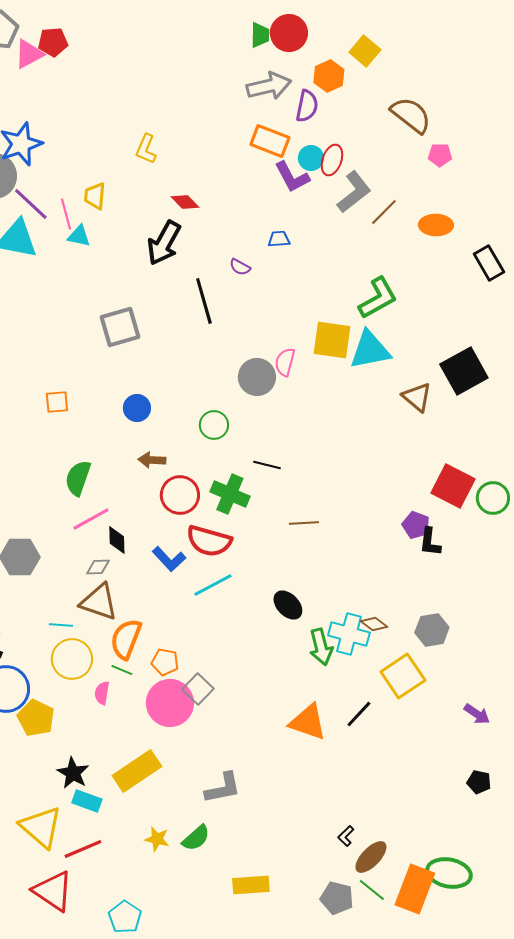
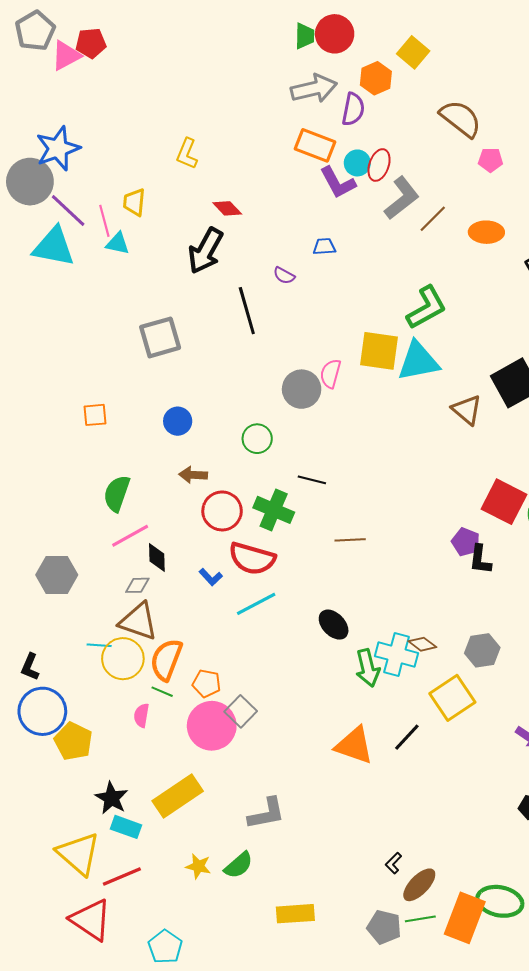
blue L-shape: (169, 559) -> (211, 577), size x0.7
yellow circle: (72, 659) -> (123, 659), moved
green line: (372, 890) -> (420, 919), turned -48

